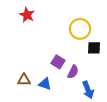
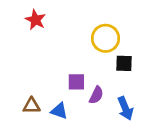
purple square: (58, 62) -> (76, 82), turned -32
blue arrow: (88, 90) -> (125, 108), moved

